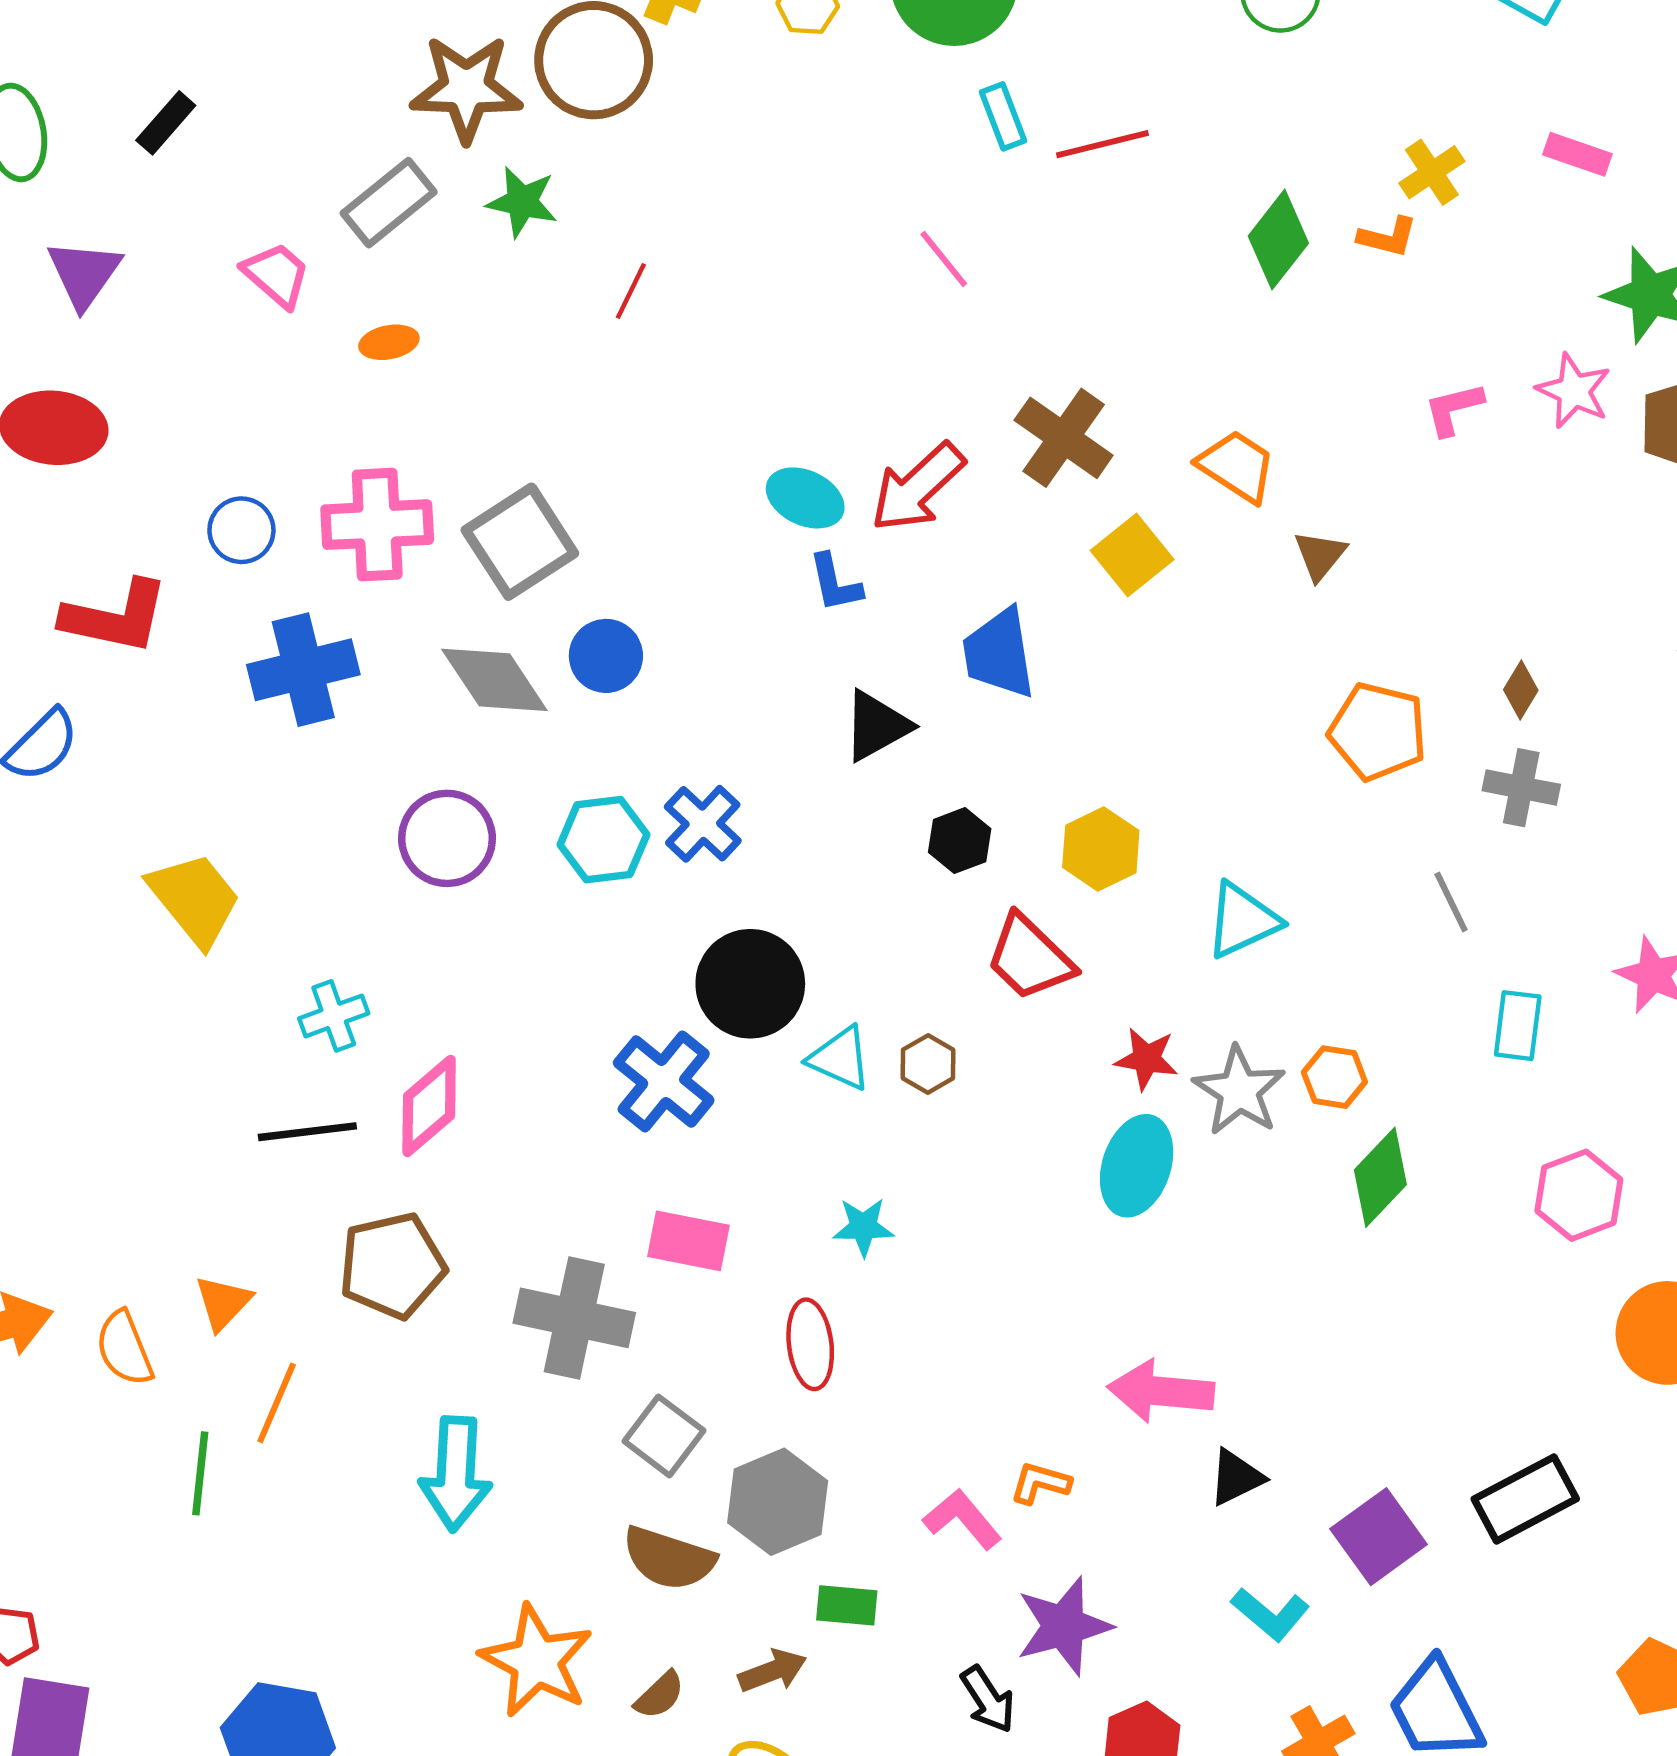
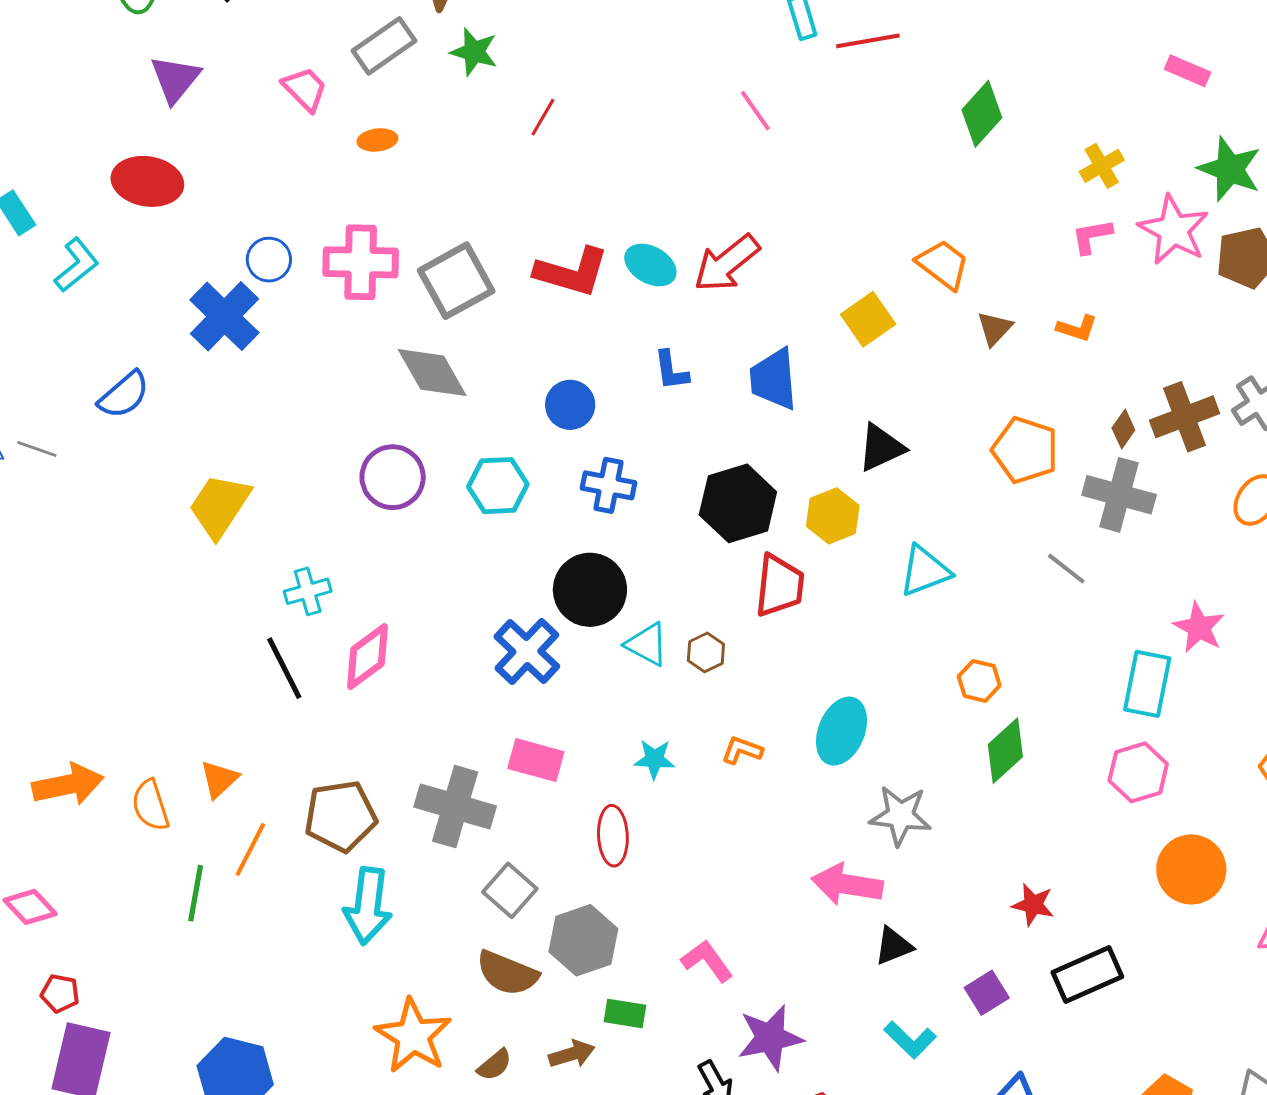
yellow cross: (1432, 172) -> (1102, 166), moved
orange L-shape: (1388, 237) -> (1077, 328), moved
pink star: (1574, 391) -> (1174, 230), size x1.4
brown cross: (1064, 438) -> (1185, 417), moved, turned 30
blue L-shape: (835, 583) -> (671, 370), moved
red L-shape: (115, 617) -> (572, 272), moved
blue circle: (606, 656) -> (570, 405), moved
blue cross: (303, 670) -> (224, 316), moved, turned -36
black triangle: (877, 726) -> (881, 448), moved
gray cross: (1521, 788) -> (1119, 495), size x1.4
blue cross: (703, 824) -> (609, 485), moved, turned -36
black hexagon: (960, 841) -> (738, 503), size x1.8
yellow trapezoid: (195, 899) -> (220, 506), turned -112
gray line: (1451, 902) -> (1066, 569), turned -30
red trapezoid: (1030, 958) -> (780, 586), turned -132
cyan rectangle: (1518, 1026) -> (1147, 684), moved, size x1.4
red star: (1146, 1059) -> (1033, 905), moved
gray star: (1239, 1091) -> (900, 816), moved, turned -30
black line: (307, 1132) -> (284, 668), turned 66
brown pentagon: (392, 1266) -> (341, 816), moved
orange L-shape: (1040, 1483) -> (742, 750), moved
purple square: (1379, 1537) -> (987, 993), size x0.7

